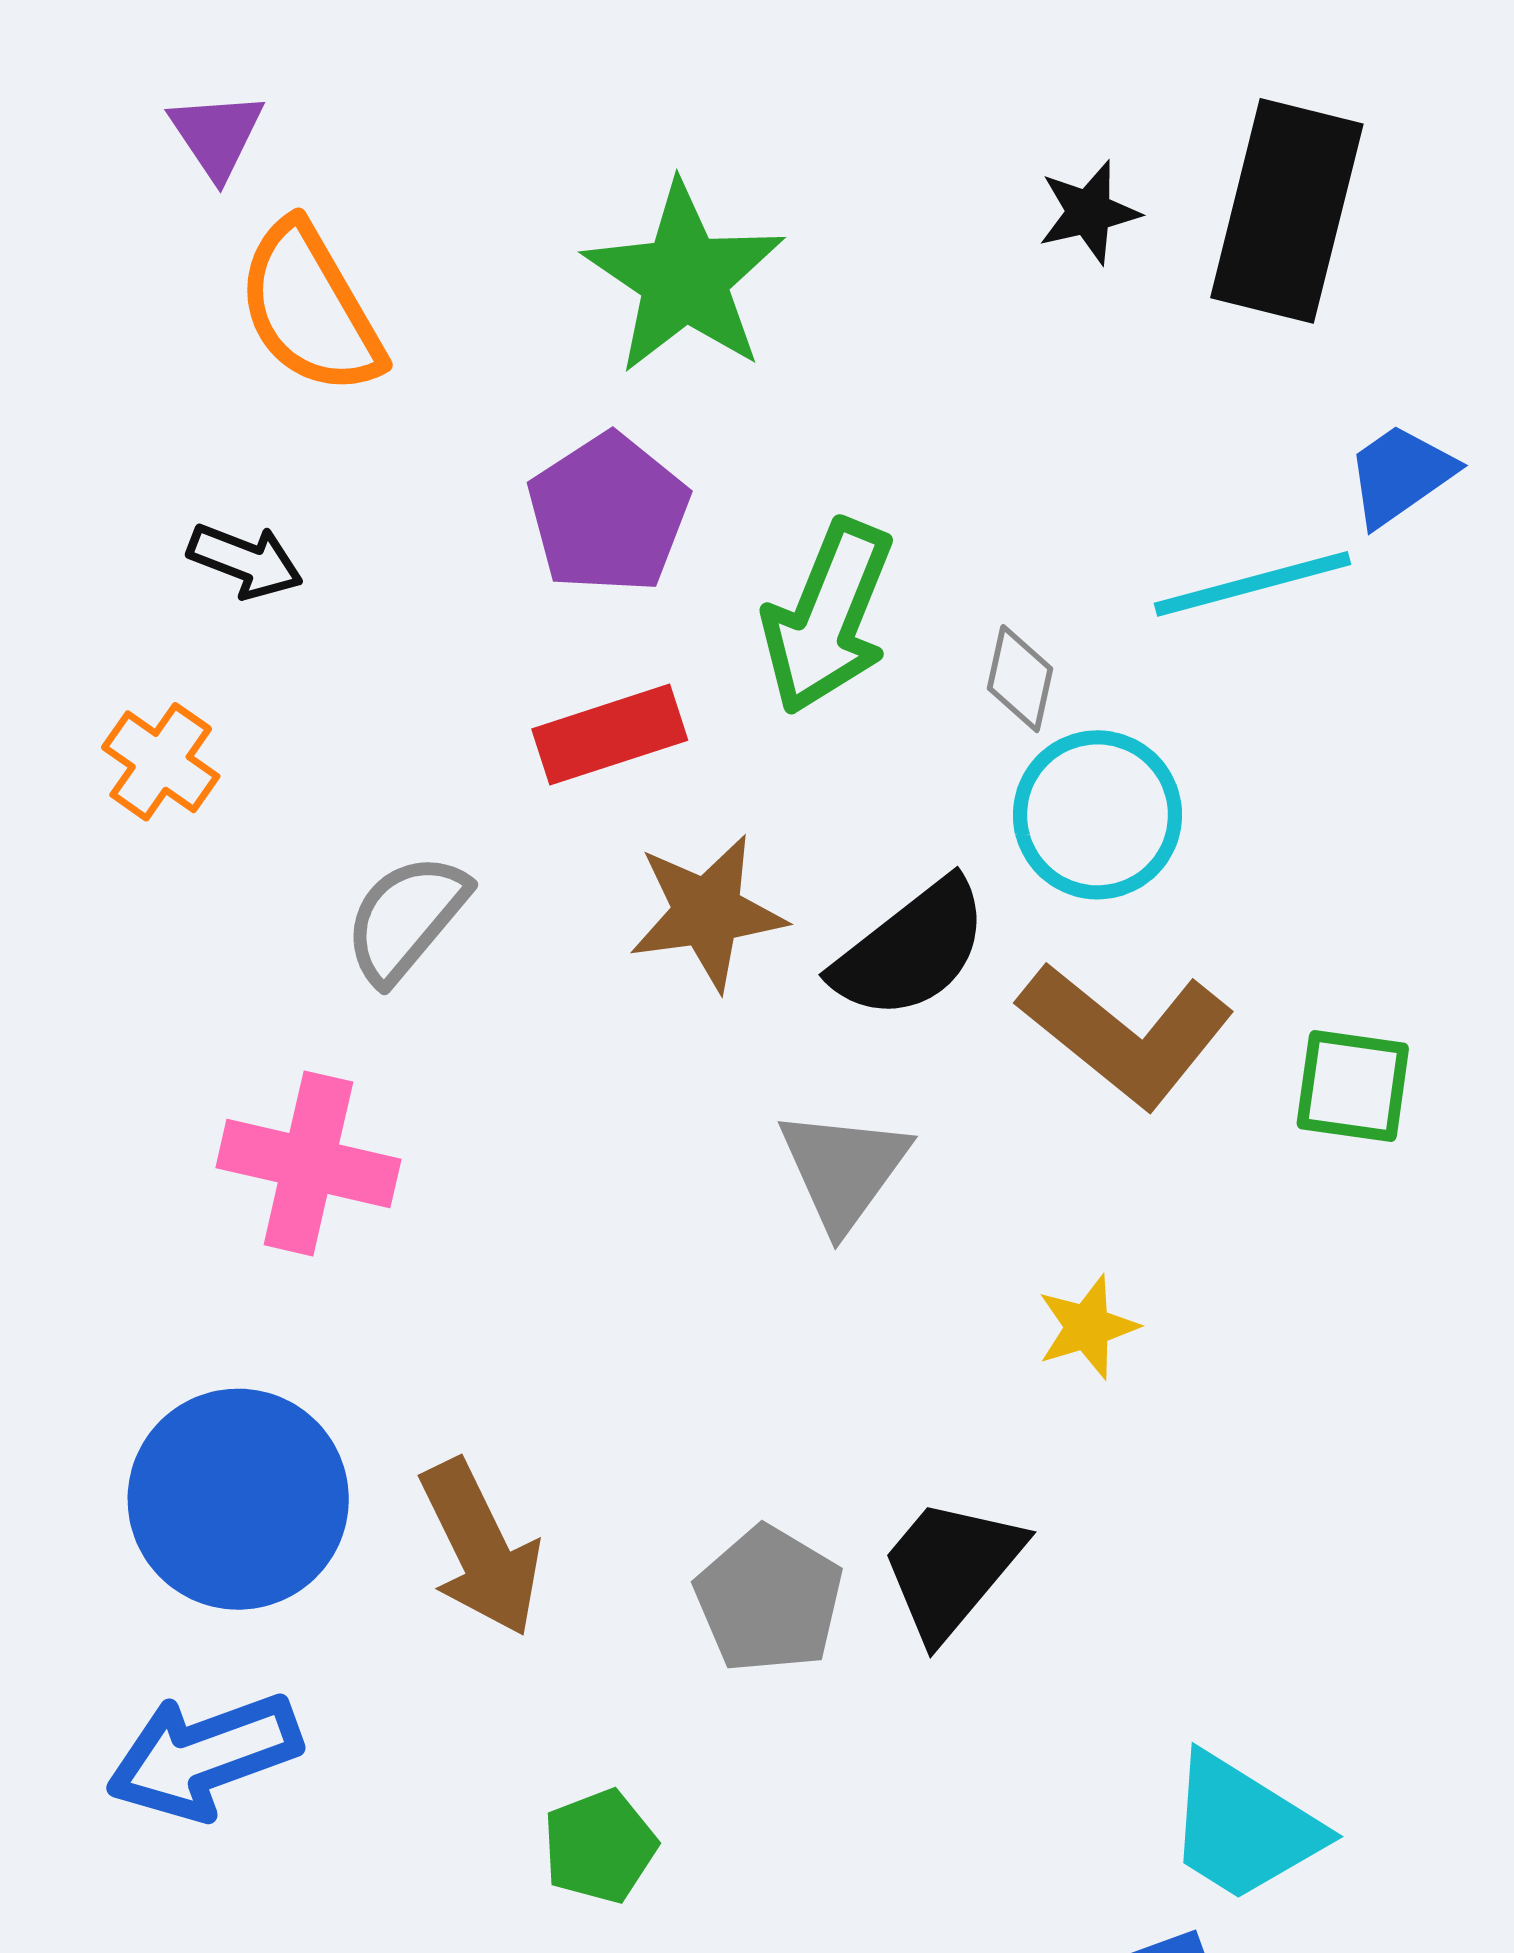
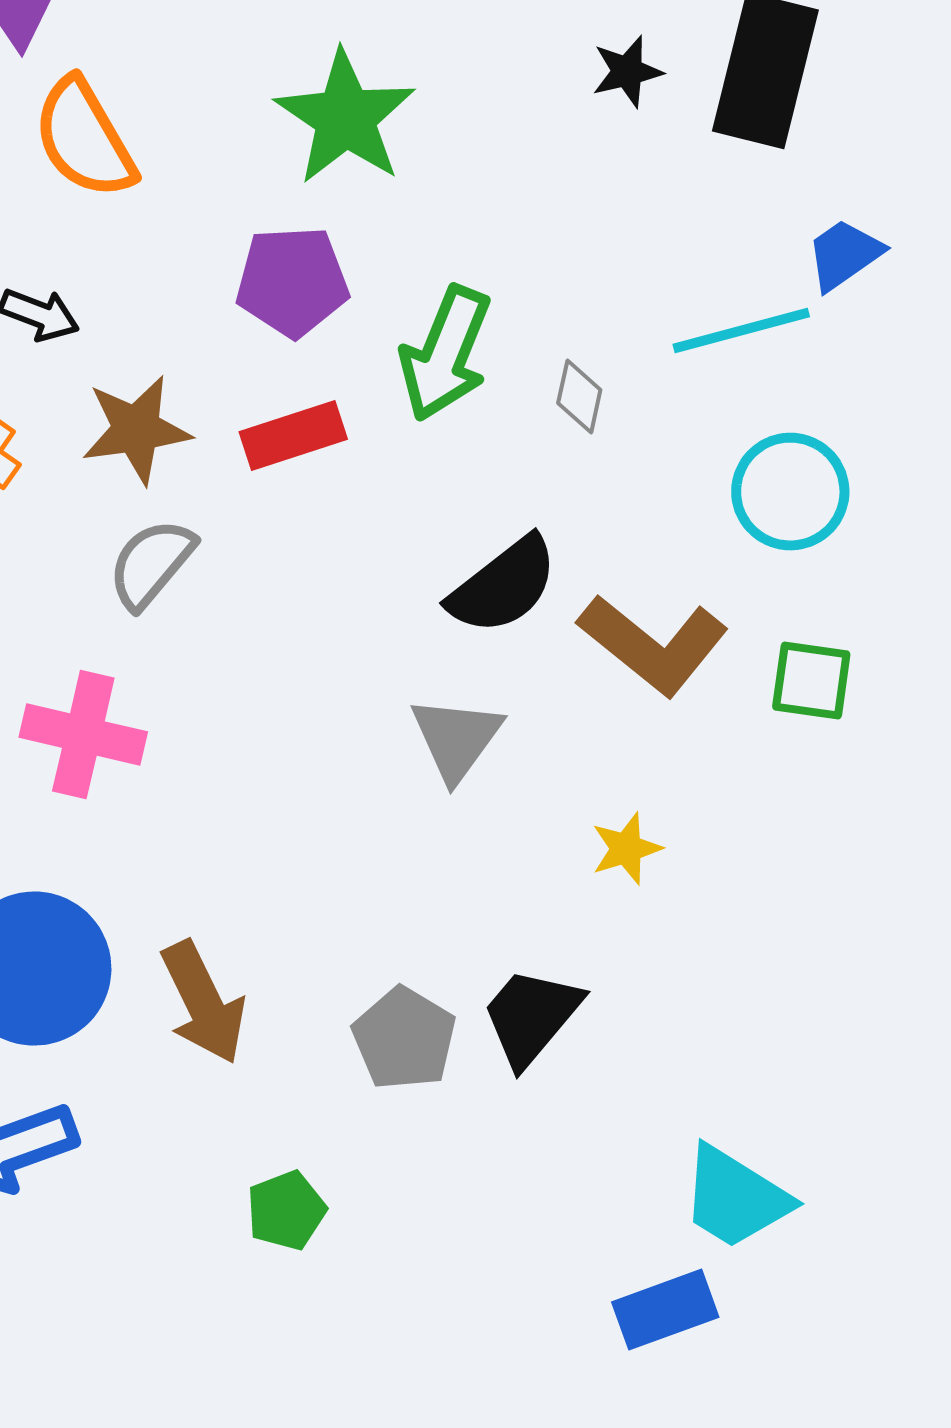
purple pentagon: (608, 514) -> (292, 282), turned 30
cyan circle: (1097, 815) -> (790, 492), moved
brown star: (707, 912) -> (136, 430), moved

